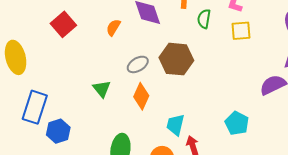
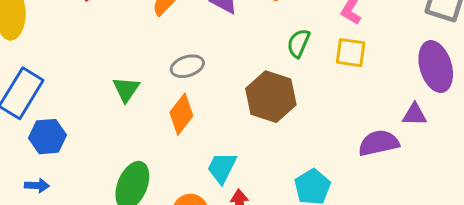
green semicircle: (204, 19) -> (299, 43), moved
brown hexagon: (176, 59) -> (271, 97), moved

